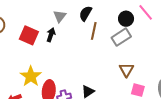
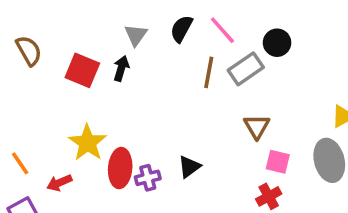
pink line: (146, 12) -> (222, 30), moved
black circle: (126, 19) -> (277, 43), moved
brown line: (94, 31) -> (209, 72), moved

